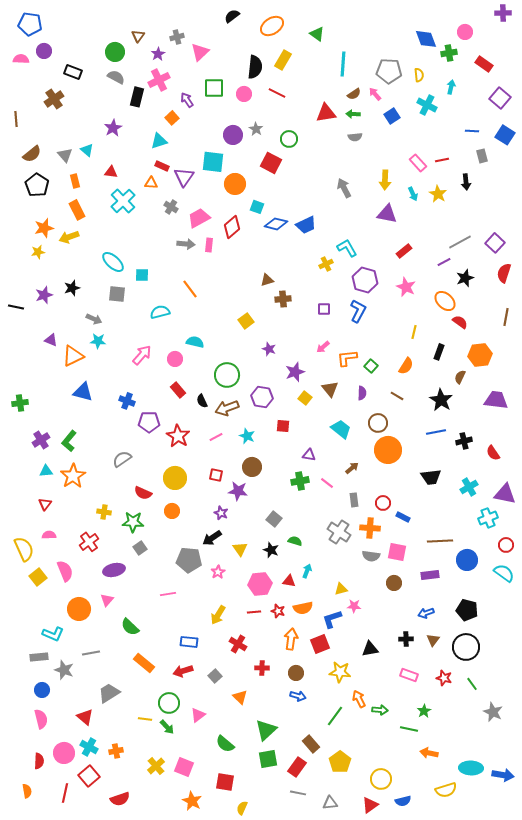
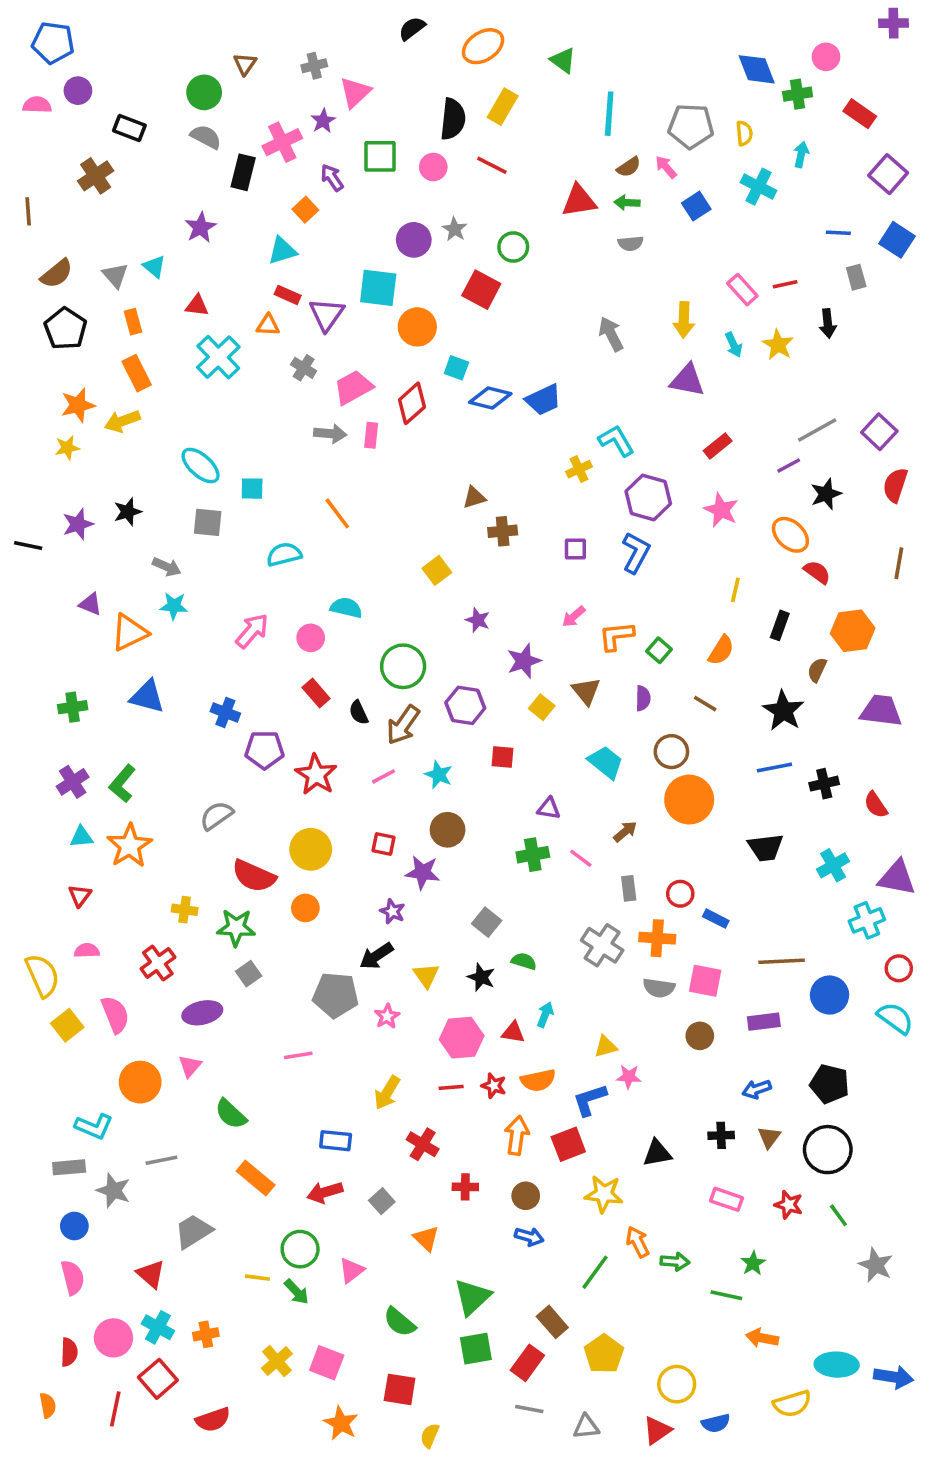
purple star: (158, 54) -> (323, 121), moved
green cross: (20, 403) -> (73, 707), moved
brown arrow: (227, 408) -> (403, 725), turned -35
red semicircle: (143, 493) -> (254, 876), size x1.4

